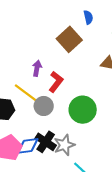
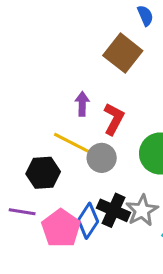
blue diamond: (28, 146) -> (88, 221), turned -40

